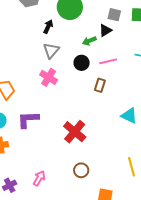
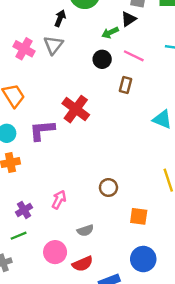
gray triangle: (51, 50) -> (53, 45), moved
pink line: (108, 61) -> (134, 56), turned 42
pink cross: (49, 77) -> (24, 49), moved
red cross: (75, 132) -> (76, 109), moved

